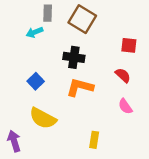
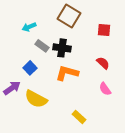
gray rectangle: (48, 13) -> (42, 46), moved, turned -56
red square: (129, 45) -> (104, 30), moved
yellow rectangle: (94, 140) -> (79, 117), turned -56
purple arrow: (14, 141) -> (12, 88), moved, turned 72

